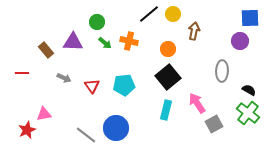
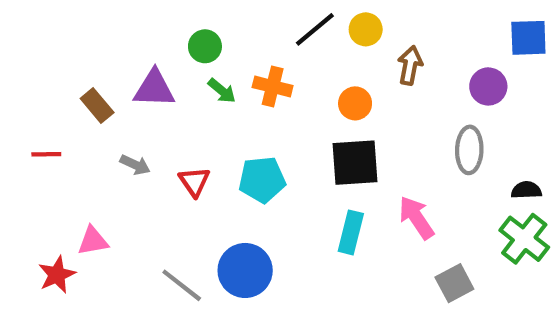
purple circle: (240, 41) -> (488, 86), moved
black square: (168, 77) -> (355, 163), turned 35
black semicircle: (249, 90) -> (526, 190), turned -32
gray square: (214, 124) -> (454, 283), moved

